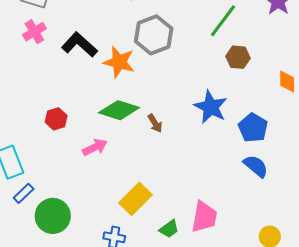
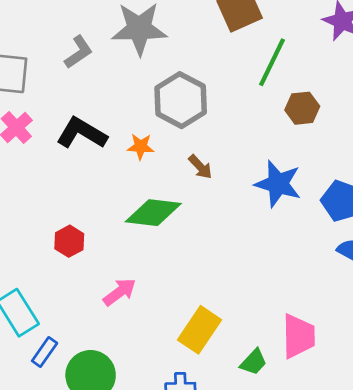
orange star: (119, 62) -> (141, 147), size x0.6
brown arrow: (155, 123) -> (200, 167), moved
pink arrow: (95, 147) -> (120, 292), moved

